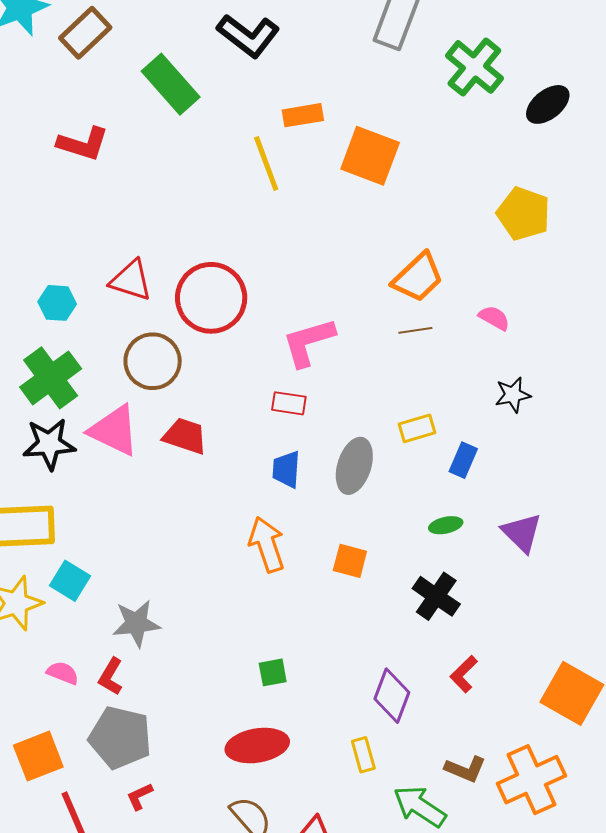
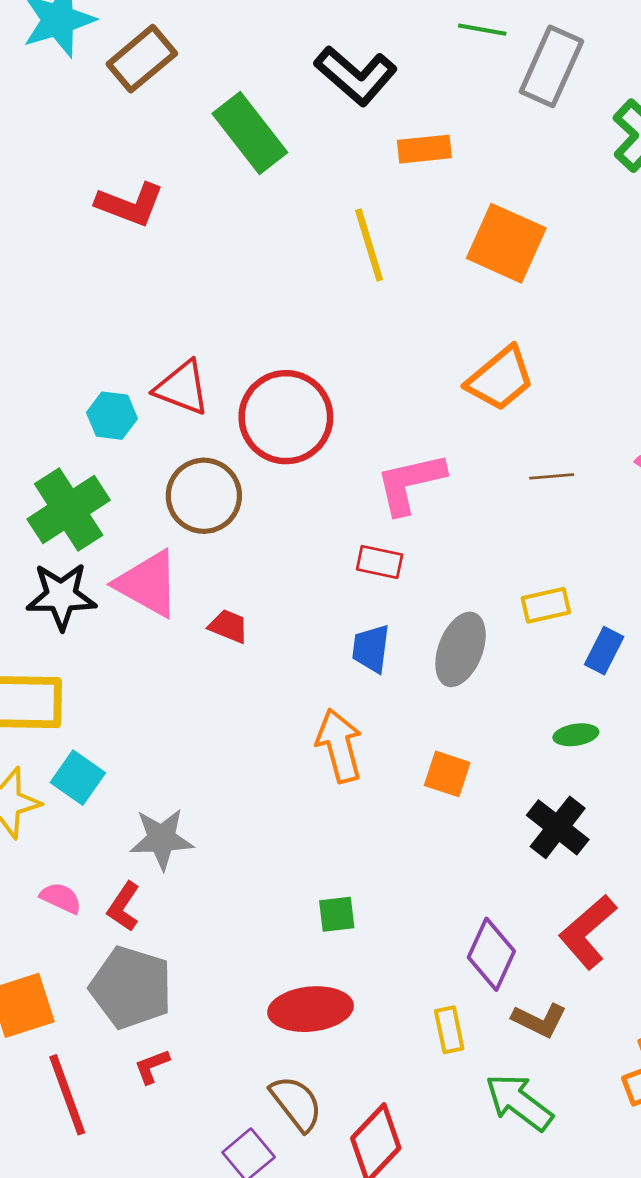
orange rectangle: (303, 115) -> (424, 149), moved
orange trapezoid: (418, 277) -> (500, 379), moved
cyan hexagon: (57, 303) -> (112, 416), moved
red trapezoid: (185, 436) -> (228, 626), moved, size x0.7
red L-shape: (464, 674) -> (588, 932), size x1.5
brown L-shape: (465, 769) -> (539, 1020), moved

